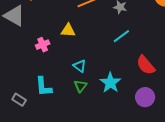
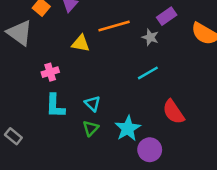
yellow triangle: (68, 30) -> (81, 43), moved
cyan L-shape: (43, 87) -> (55, 106), moved
purple circle: (145, 97) -> (150, 150), moved

